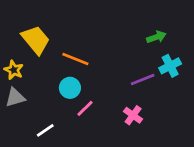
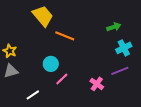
yellow trapezoid: (36, 40) -> (43, 16), moved
orange line: (75, 59) -> (65, 36), moved
purple line: (143, 80) -> (120, 71), moved

